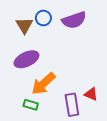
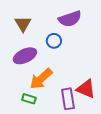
blue circle: (43, 18) -> (54, 41), moved
red triangle: (91, 94) -> (86, 89), size x1.5

